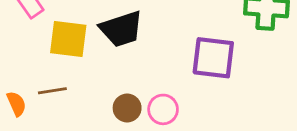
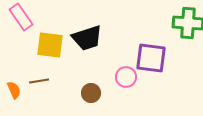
pink circle: (163, 109) -> (126, 77), moved

